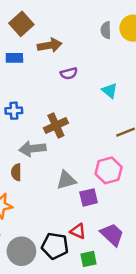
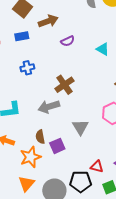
blue cross: (14, 111) -> (27, 68), moved
brown semicircle: (16, 172) -> (40, 137), moved
gray triangle: (66, 180) -> (80, 127), turned -36
purple square: (89, 197) -> (57, 146), moved

